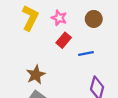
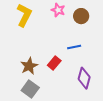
pink star: (59, 18) -> (58, 10), moved
red rectangle: (64, 40) -> (54, 63), moved

